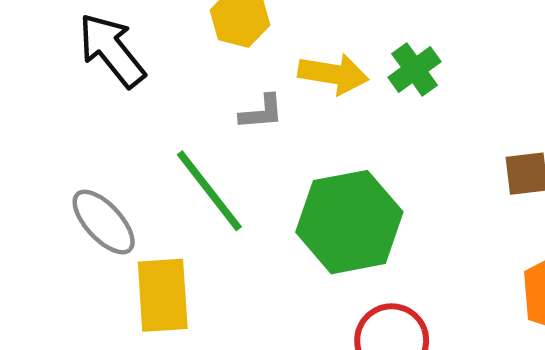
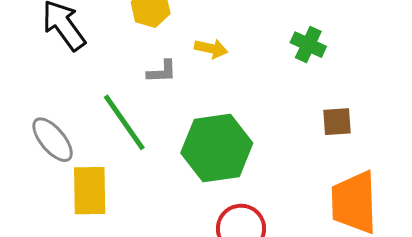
green cross: (415, 69) -> (308, 45), moved, turned -32
yellow arrow: (333, 74) -> (211, 49), size x0.7

